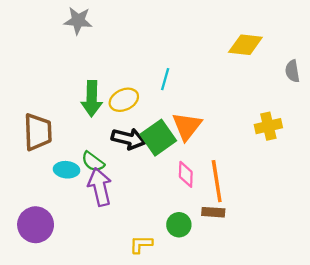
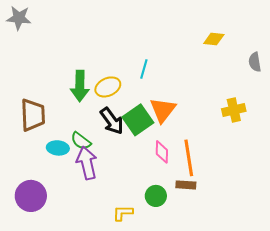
gray star: (78, 21) -> (19, 18), moved
yellow diamond: (245, 45) -> (214, 39), size x0.7
black arrow: (128, 139) -> (112, 121), turned 40

